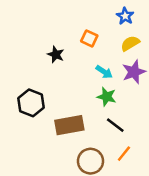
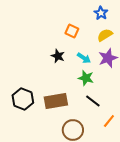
black star: (56, 55) -> (58, 56), moved
black hexagon: (31, 103) -> (23, 99), moved
orange line: (124, 154) -> (109, 121), moved

